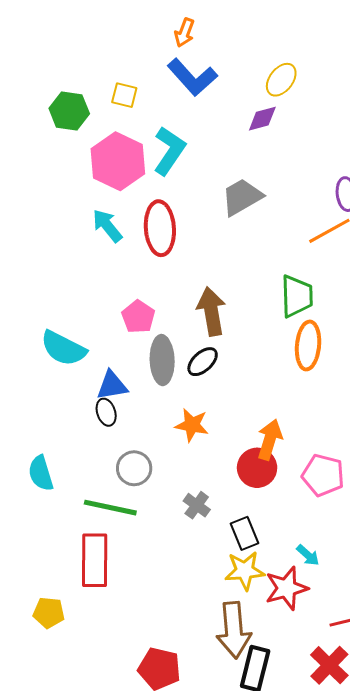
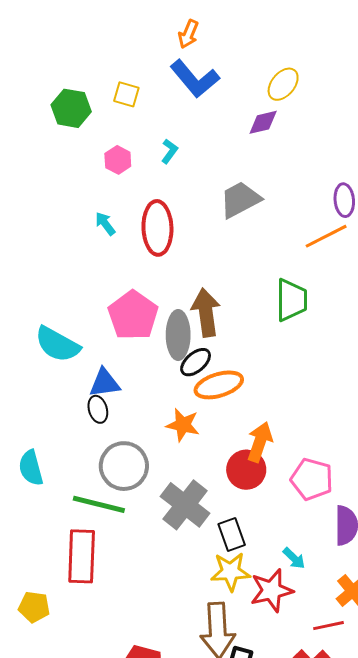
cyan L-shape: (169, 151) -> (169, 151), size x0.5
pink hexagon: (118, 161) -> (118, 160), size x0.5
cyan arrow: (107, 226) -> (105, 224), size x0.7
pink pentagon: (138, 317) -> (133, 315), size x1.5
orange ellipse: (308, 346) -> (219, 385), moved, turned 66
gray ellipse: (162, 360) -> (178, 335), moved
gray circle: (134, 468) -> (124, 466), size x1.4
gray cross: (197, 505) -> (185, 505), size x1.8

